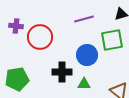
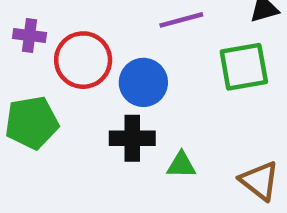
blue circle: (87, 55) -> (143, 82), moved
green pentagon: (17, 79) -> (32, 123), moved

